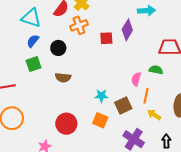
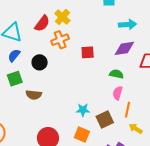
purple diamond: (127, 30) -> (124, 48), moved, turned 50
green semicircle: (156, 70) -> (116, 74), moved
brown semicircle: (63, 78) -> (34, 95), moved

